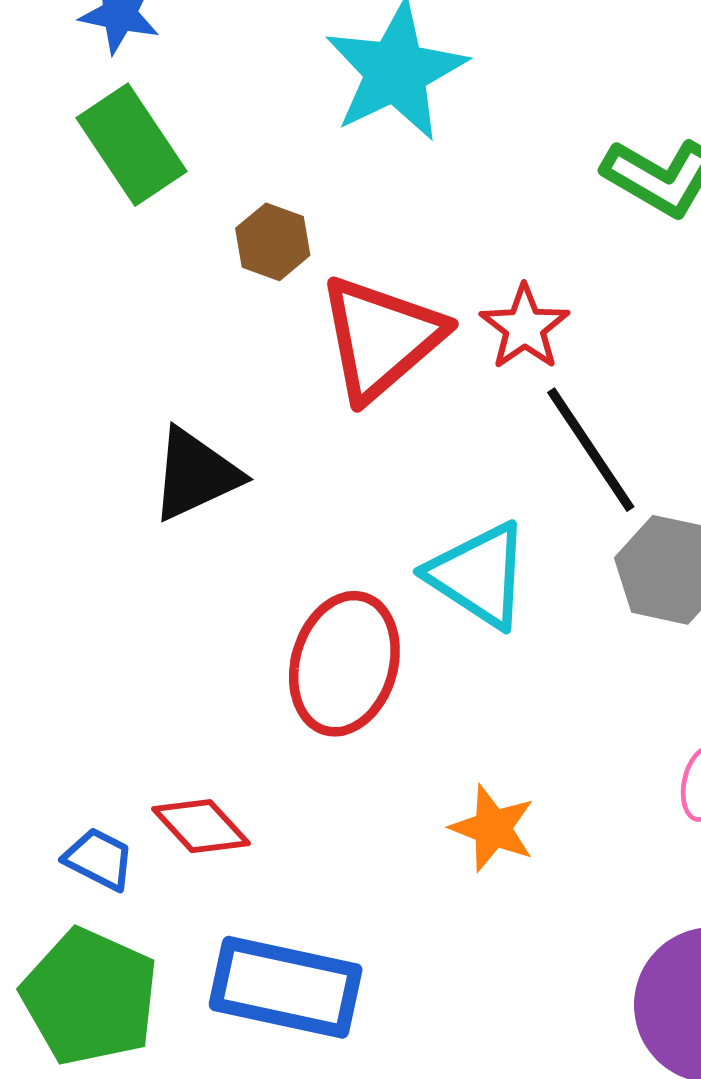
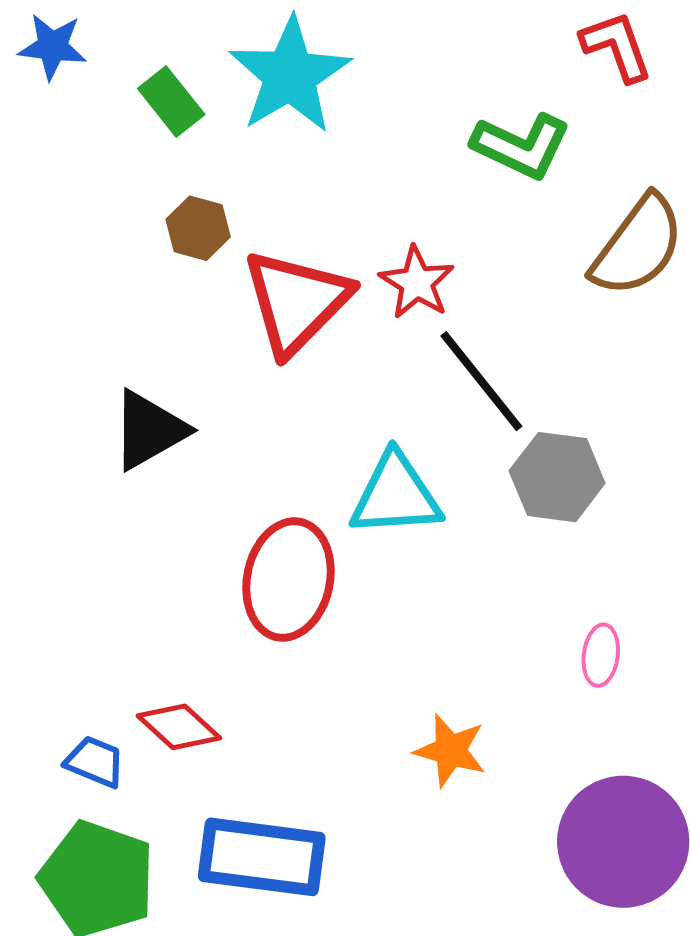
green rectangle: (131, 145) -> (171, 101), moved, size x0.7
cyan triangle: (479, 575) -> (396, 495), turned -32
orange star: (493, 828) -> (450, 751), moved

